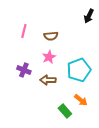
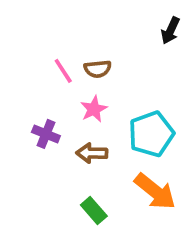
pink line: (24, 31) -> (63, 71), moved, turned -48
orange arrow: (81, 100) -> (155, 191), size x1.6
green rectangle: (65, 111) -> (94, 211), moved

